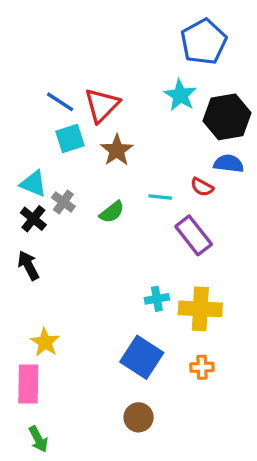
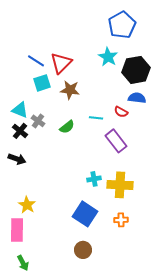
brown star: (117, 150) -> (70, 90), turned -30
black arrow: (28, 265) -> (17, 159), turned 138

